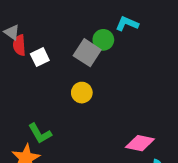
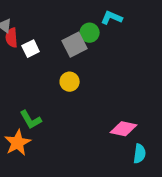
gray square: (87, 53) -> (75, 45), turned 30

